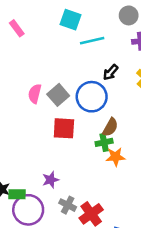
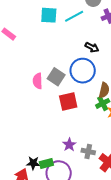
cyan line: (92, 41) -> (74, 16), moved
black arrow: (111, 72) -> (92, 47), turned -88
gray cross: (68, 205) -> (88, 151), moved

